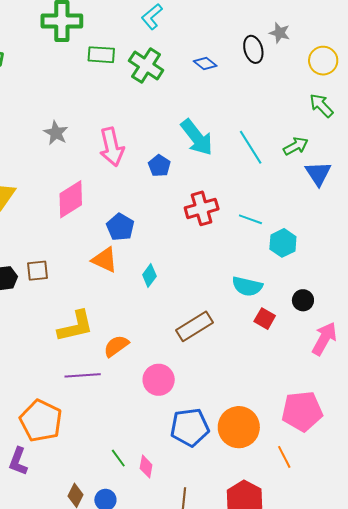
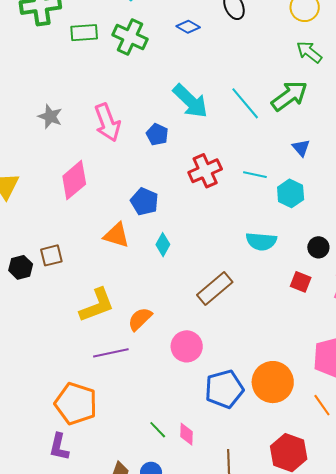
green arrow: (296, 146) -> (289, 96), size x1.5
blue triangle: (318, 174) -> (301, 148), moved, size x0.7
blue pentagon: (120, 227) -> (144, 202), moved
red square: (265, 319) -> (301, 282), moved

